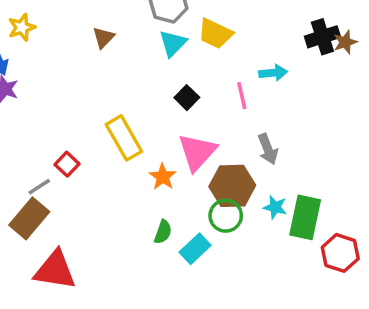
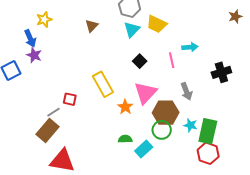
black cross: (322, 37) -> (221, 72), moved
brown star: (345, 42) -> (235, 16), moved
red square: (67, 164) -> (70, 99), turned -32
green semicircle: (163, 232) -> (125, 139), turned -112
red hexagon: (340, 253) -> (208, 153), moved

